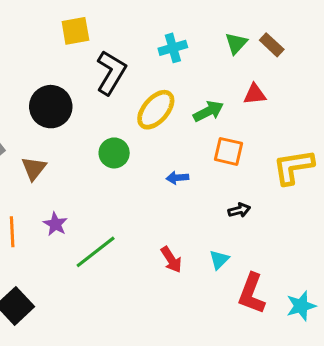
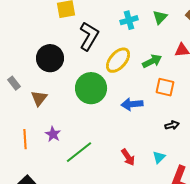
green triangle: (236, 43) -> (160, 17), moved
green circle: (114, 153) -> (91, 88), size x1.6
blue arrow: (177, 178) -> (132, 104), size x1.5

